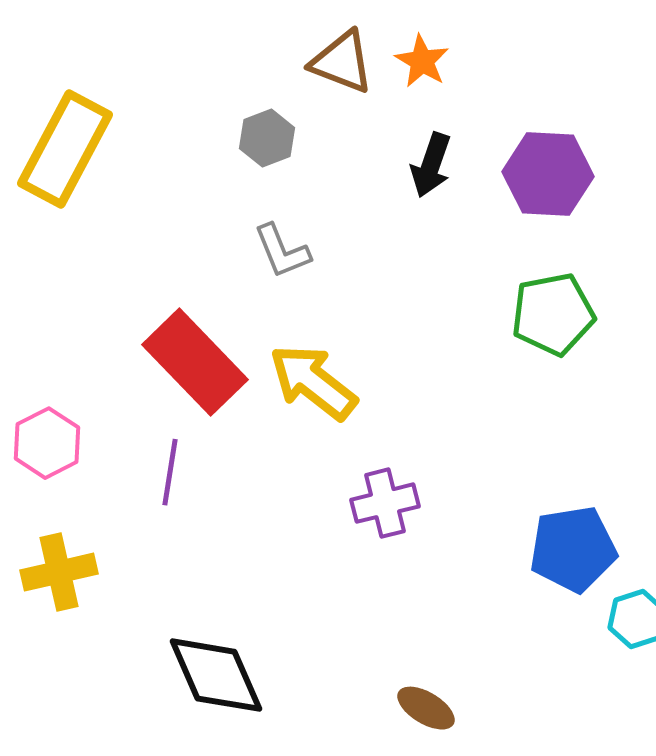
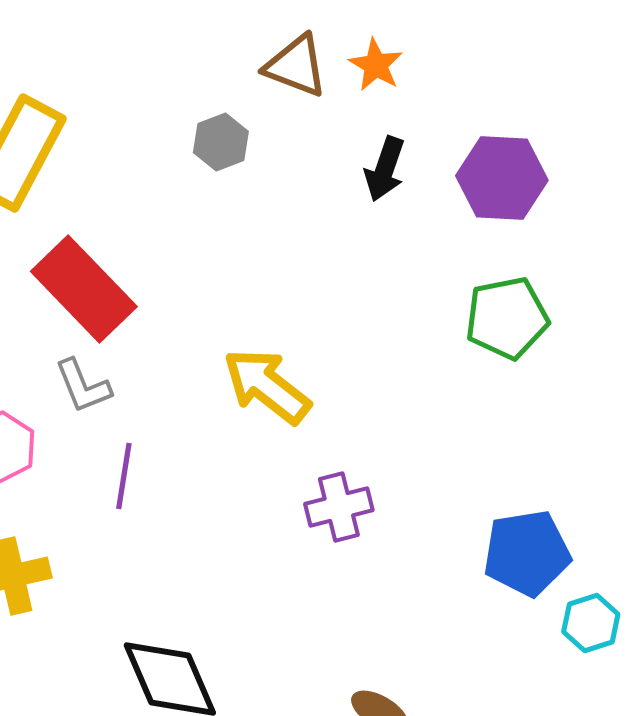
gray L-shape: (282, 251) -> (83, 386), moved
red rectangle: (195, 362) -> (84, 289), moved

